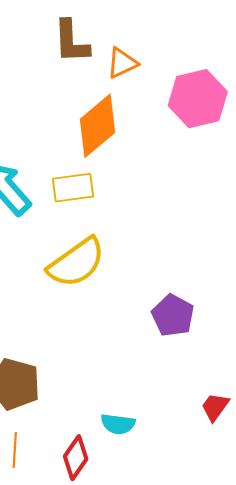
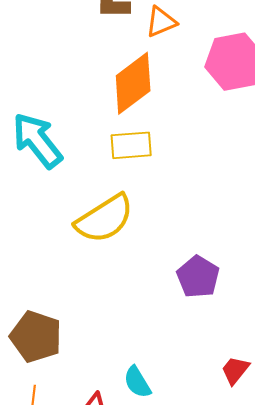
yellow rectangle: (73, 188) -> (131, 145), moved
cyan semicircle: (118, 424) -> (137, 382), turned 48

